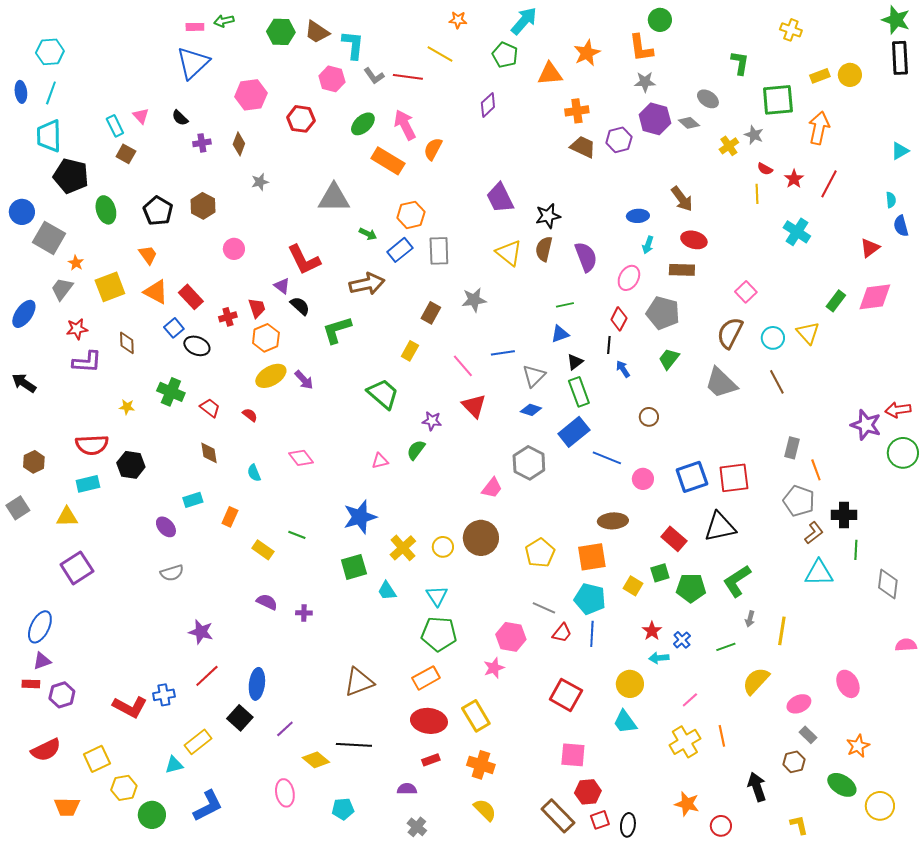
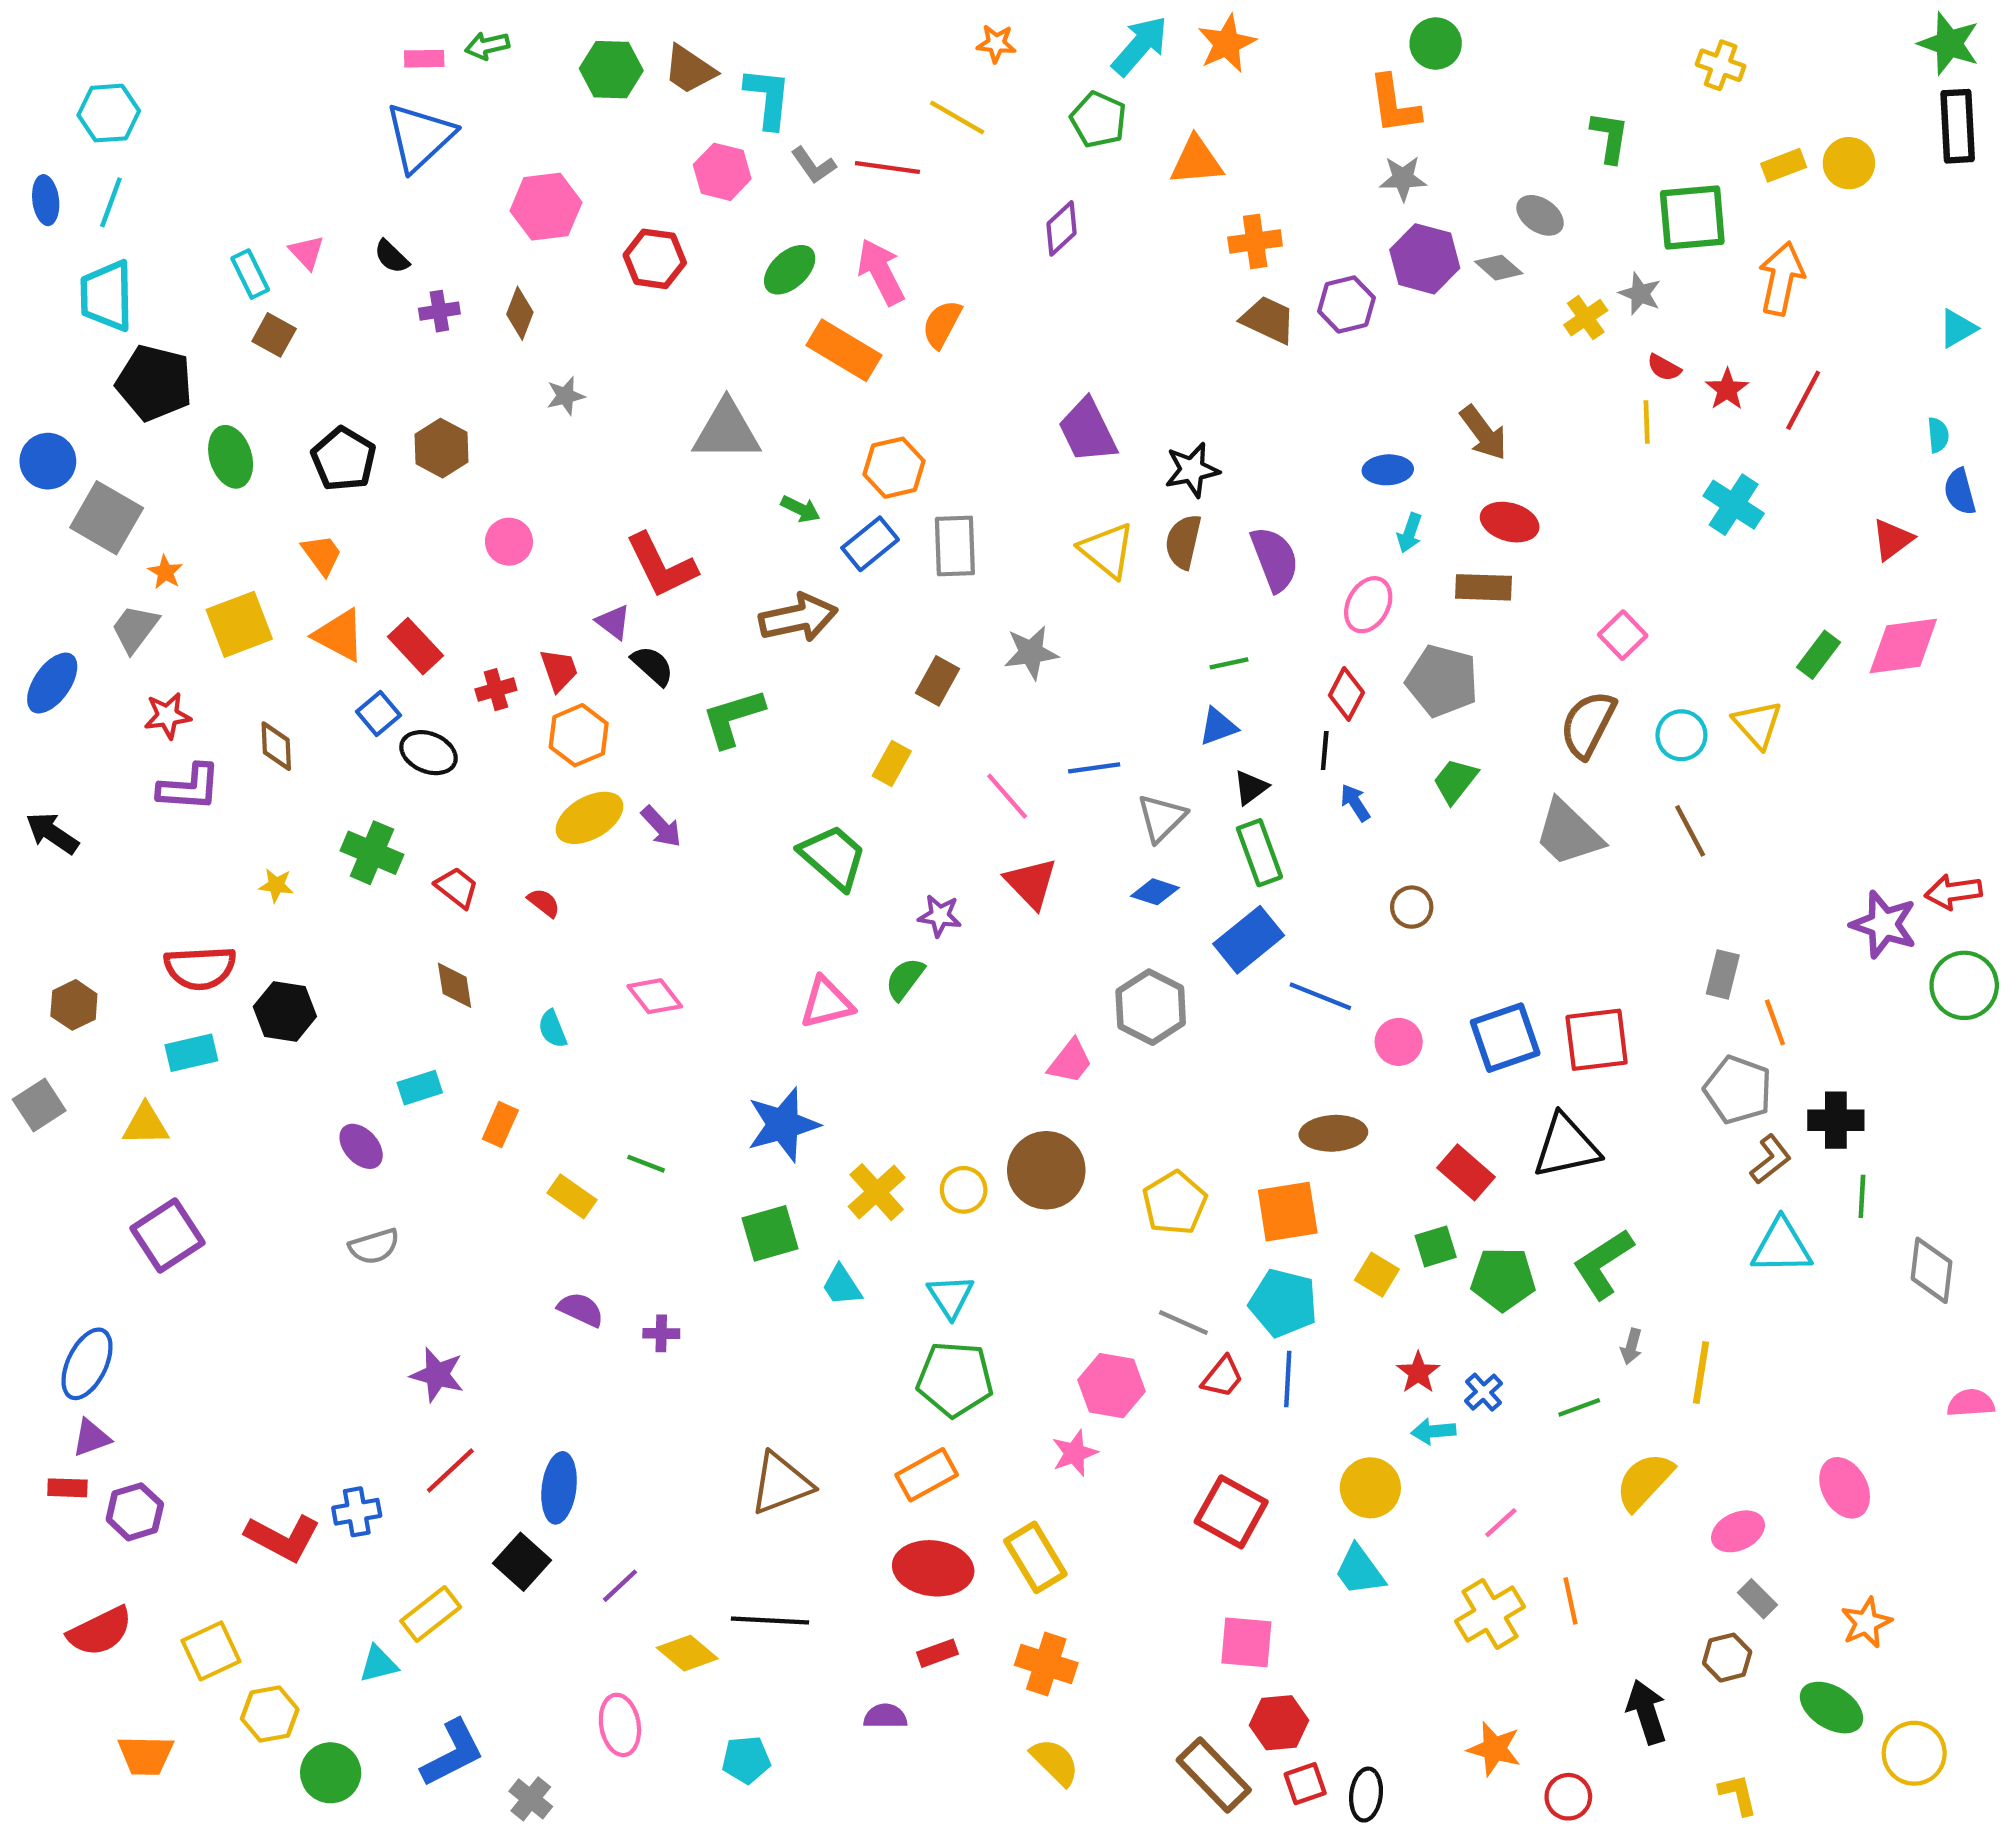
orange star: (587, 53) -> (1227, 44), moved
pink triangle: (380, 461) -> (827, 1003), size x1.5
gray cross: (417, 827) -> (531, 1799), moved

